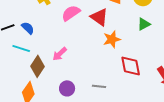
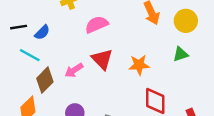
red triangle: (99, 17) -> (102, 59), moved
blue semicircle: (28, 28) -> (42, 32), turned 80

